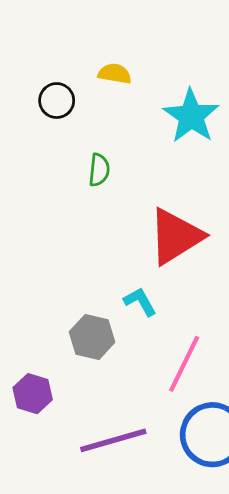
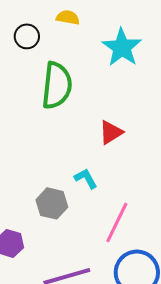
green semicircle: (99, 170) -> (57, 85), size x2.0
red triangle: (176, 236) -> (111, 132), size x0.6

